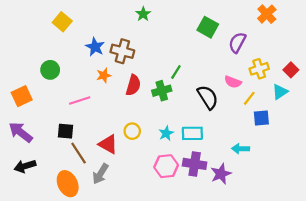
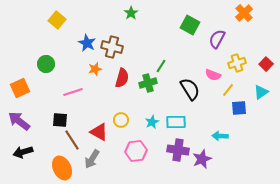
cyan triangle: (280, 92) -> (261, 92), moved
pink hexagon: (166, 166) -> (136, 151), moved

